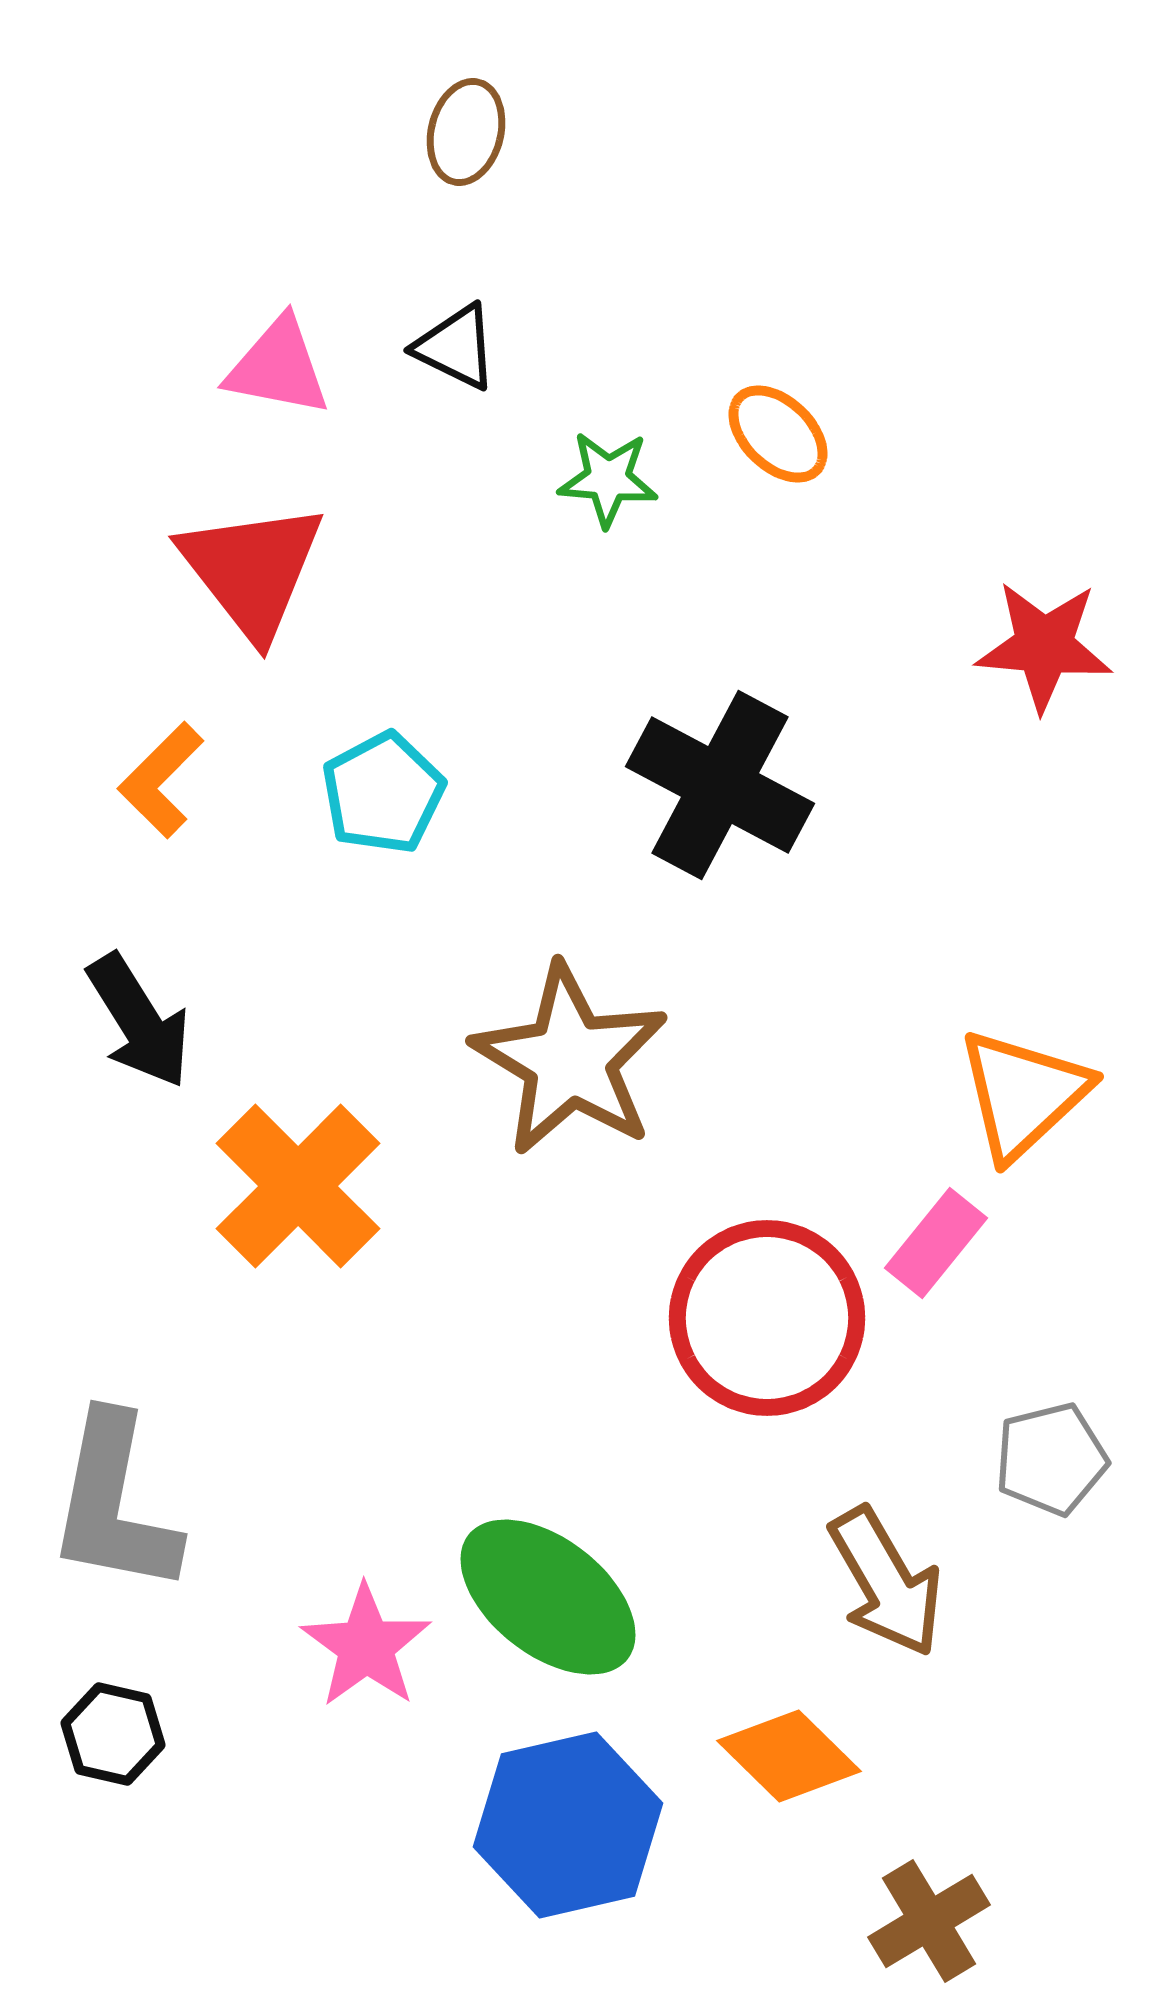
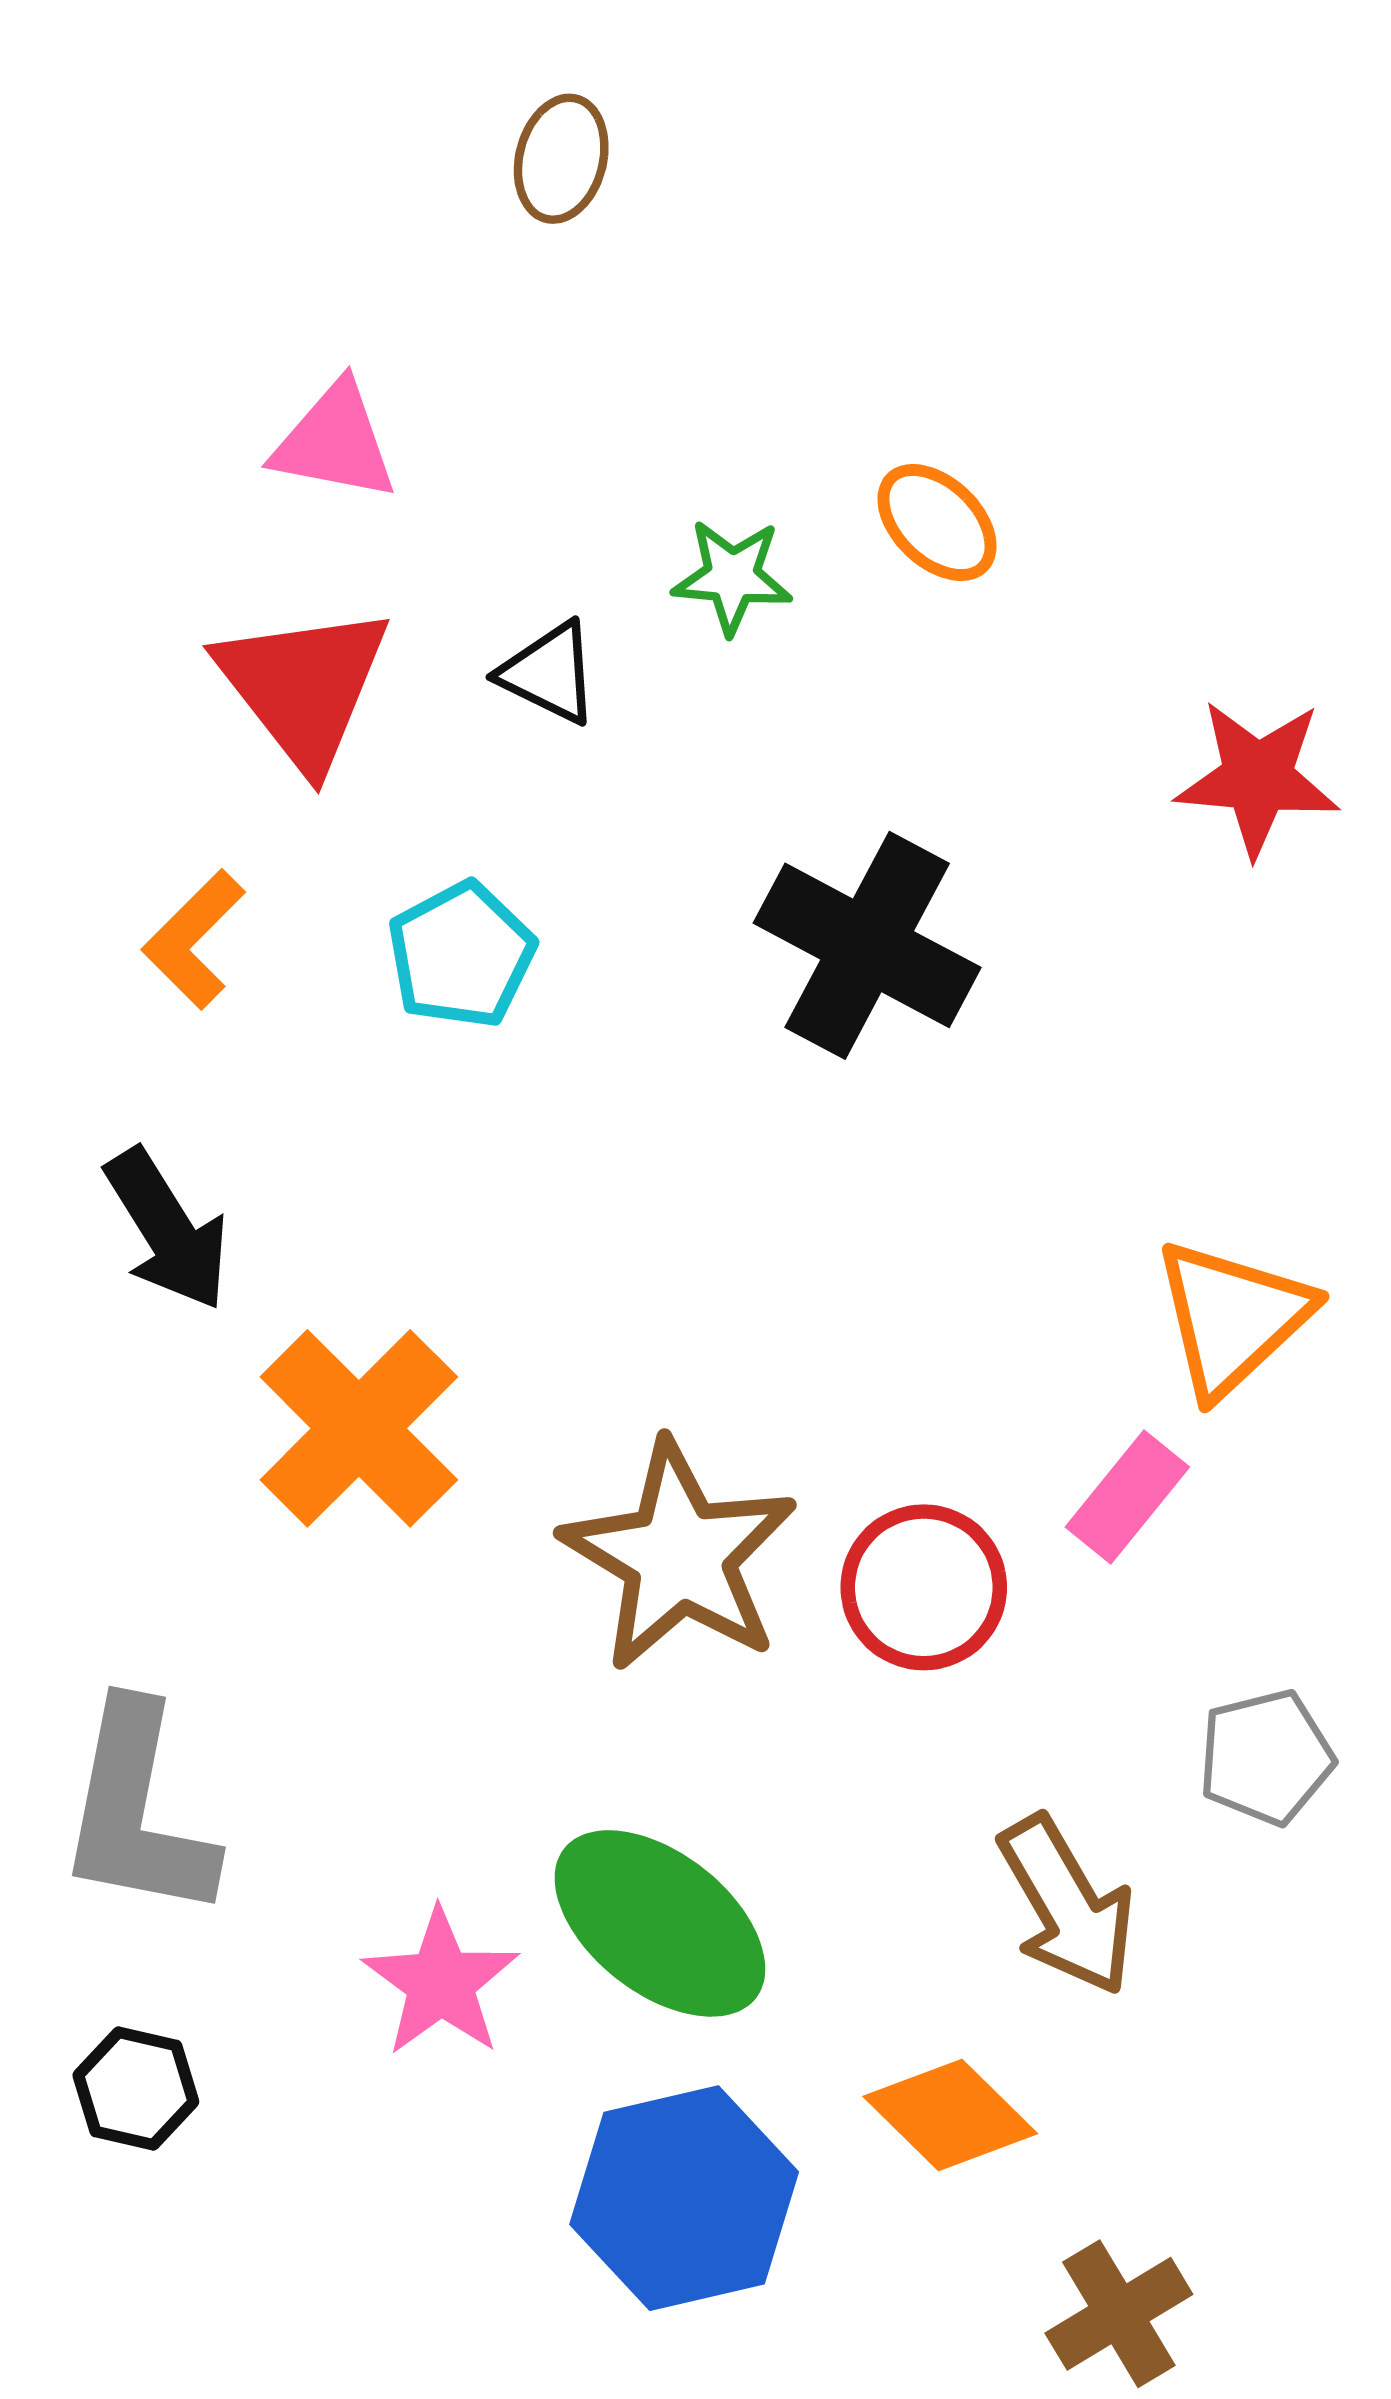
black triangle: (456, 347) -> (549, 673), moved
brown star: (570, 1060) -> (679, 1556), moved
red circle: (767, 1318) -> (924, 1587), size x0.7

